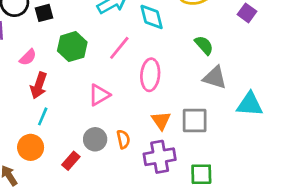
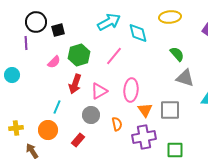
pink semicircle: (28, 57) -> (54, 62), moved
pink ellipse: (150, 75) -> (131, 90), moved
red arrow: (39, 86) -> (75, 84), moved
gray circle: (95, 139) -> (91, 115), moved

